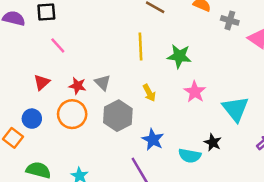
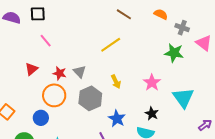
yellow line: (140, 47) -> (111, 45), turned 55
green star: (179, 56) -> (174, 53), moved
blue circle: (32, 119) -> (41, 118), moved
black star: (213, 142) -> (152, 114), moved

